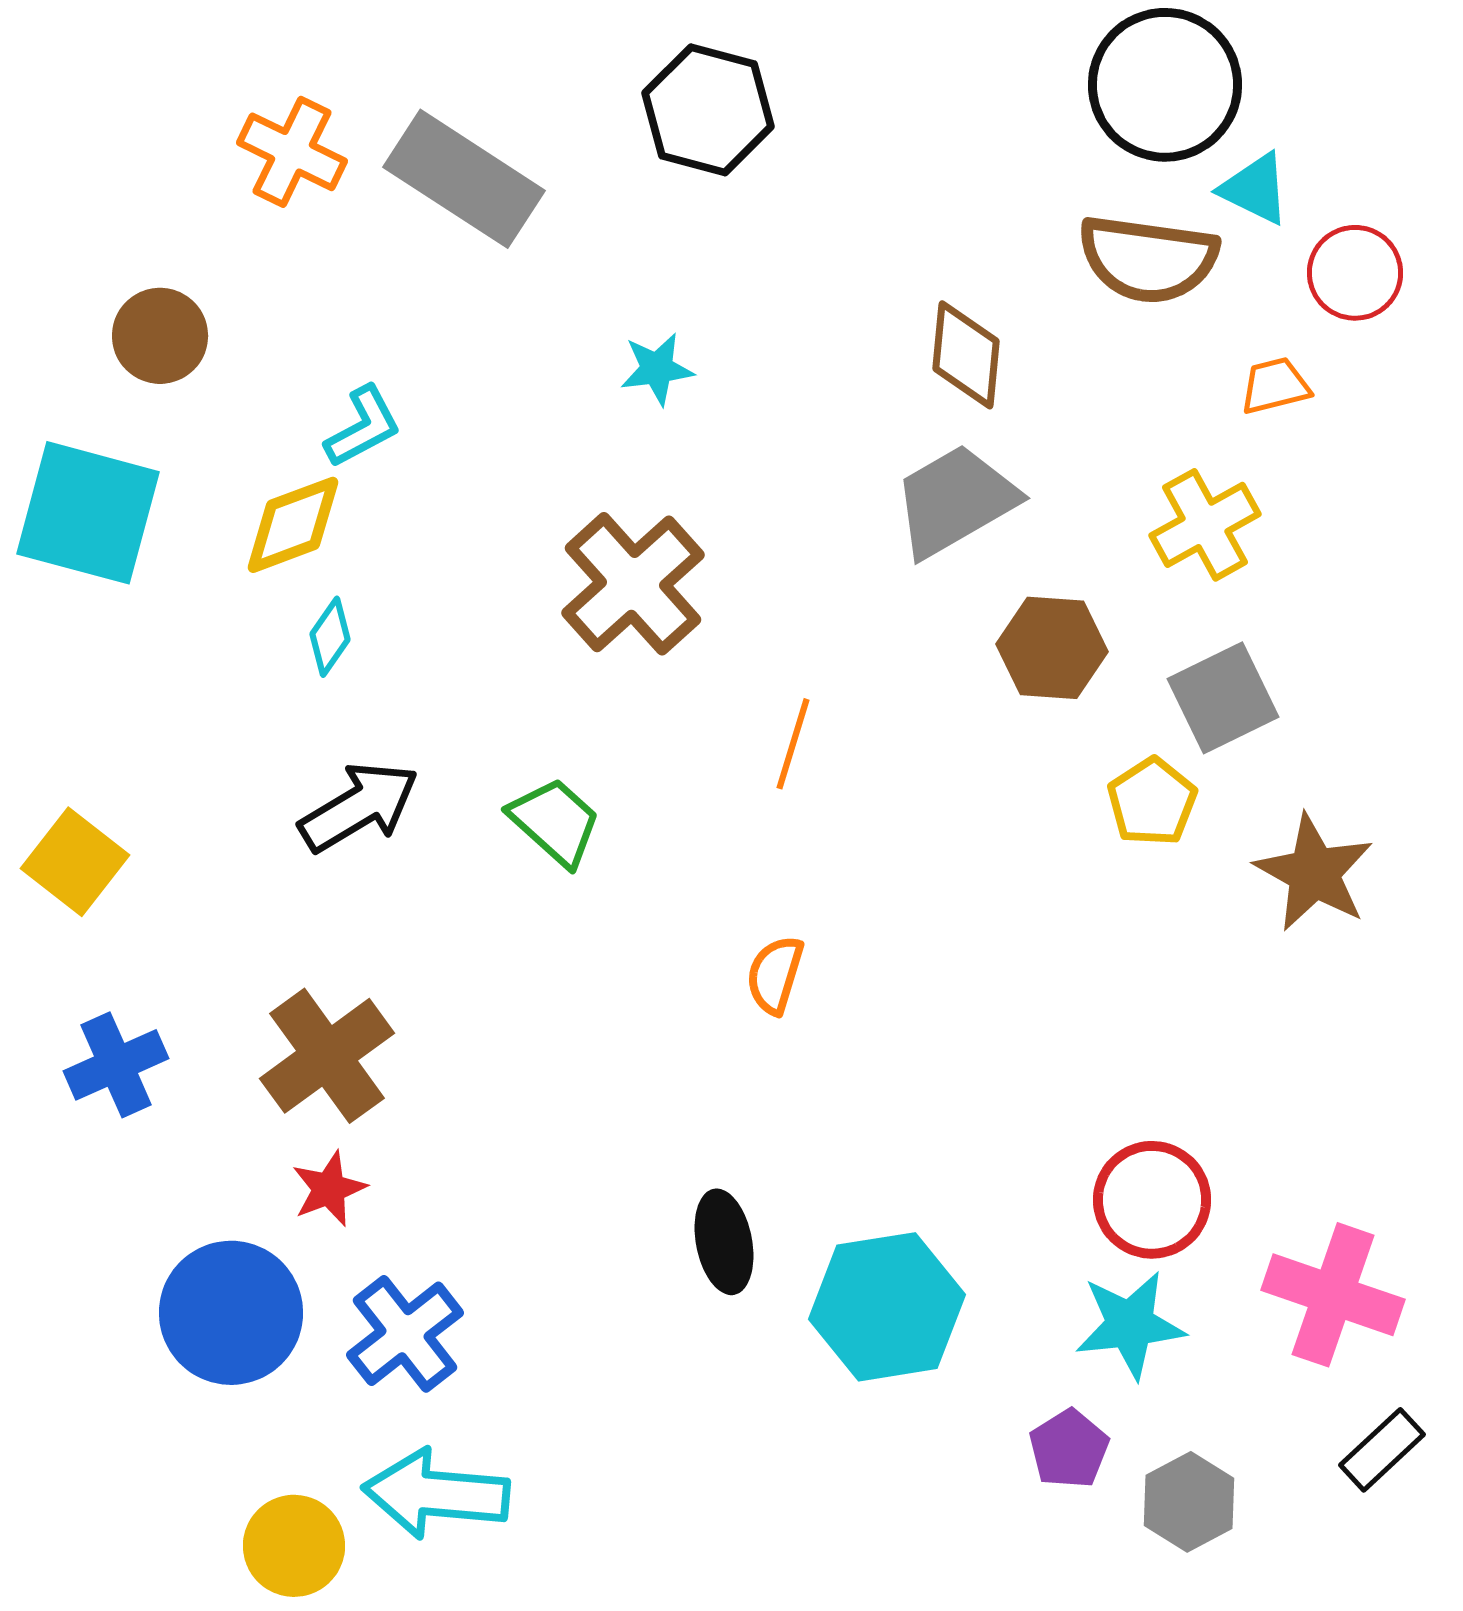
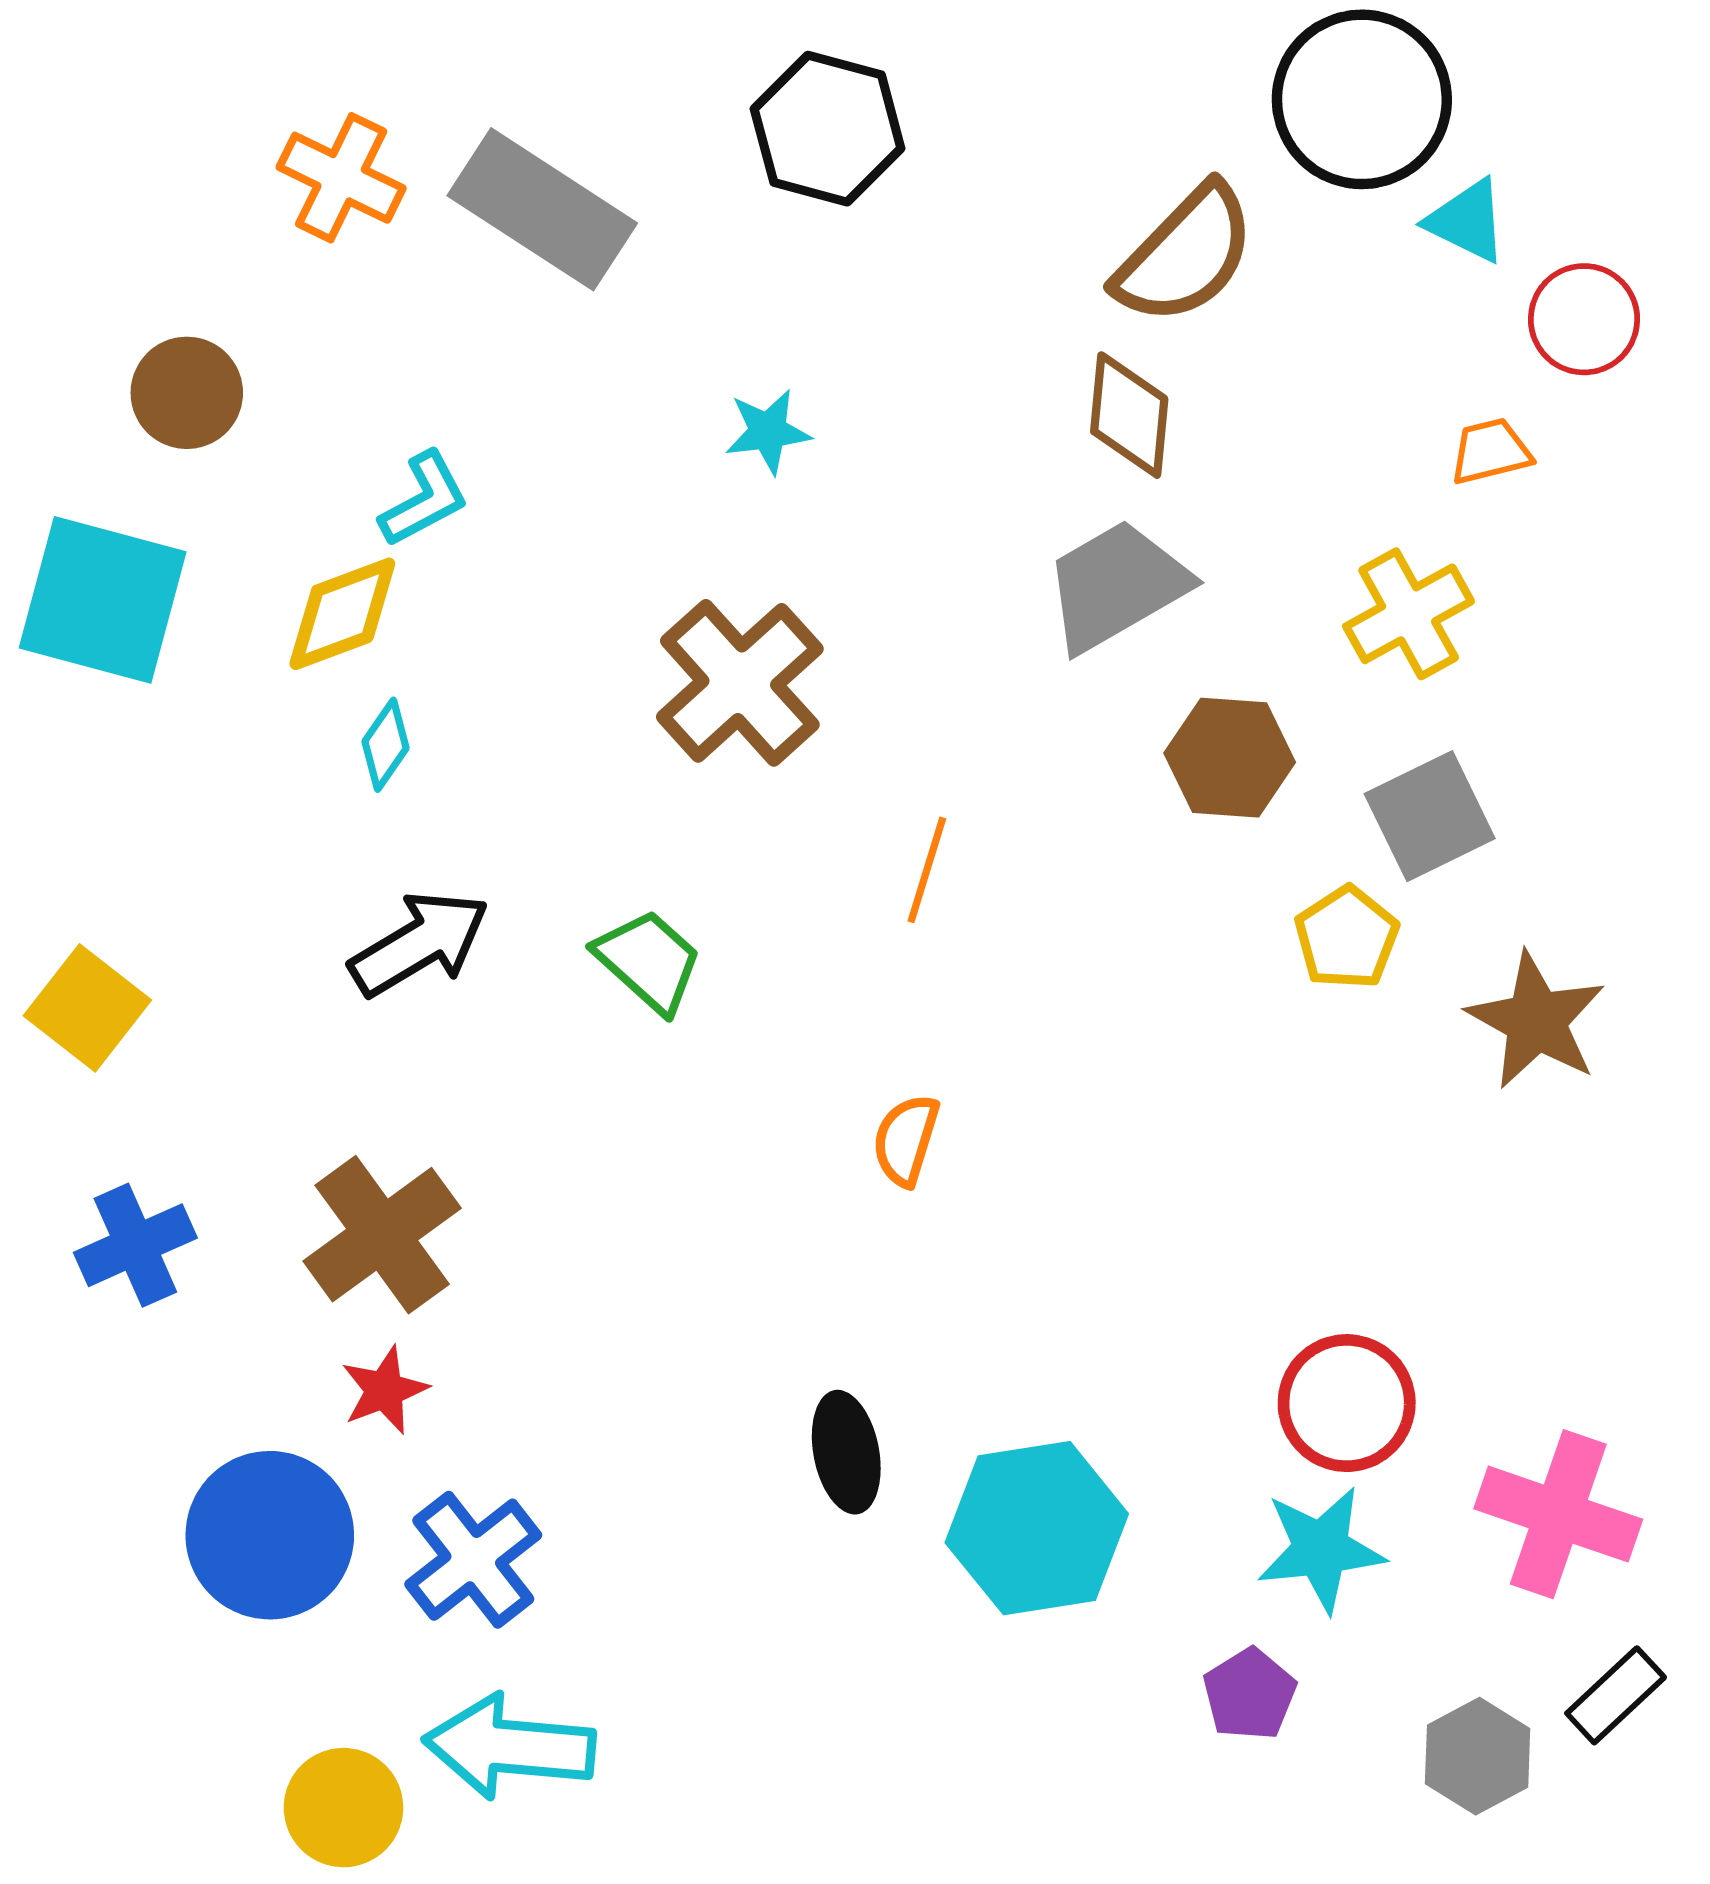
brown semicircle: (1148, 259) -> (1185, 255), moved, turned -54
gray hexagon: (1189, 1502) -> (1478, 1756), moved

